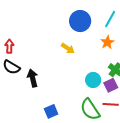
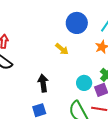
black arrow: (33, 78) -> (43, 83), moved

